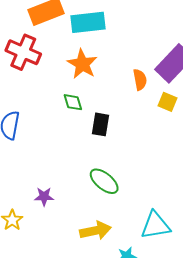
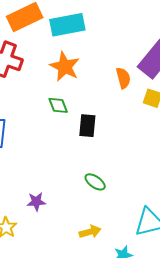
green ellipse: (104, 181) -> (95, 182), size x0.7
yellow arrow: (96, 231) -> (90, 232), size x0.7

